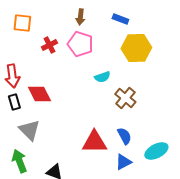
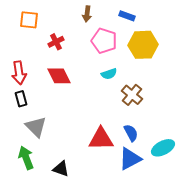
pink pentagon: (80, 44) -> (104, 41), moved
red diamond: (39, 94) -> (59, 76), moved
blue triangle: (123, 162) -> (130, 159), size x1.4

